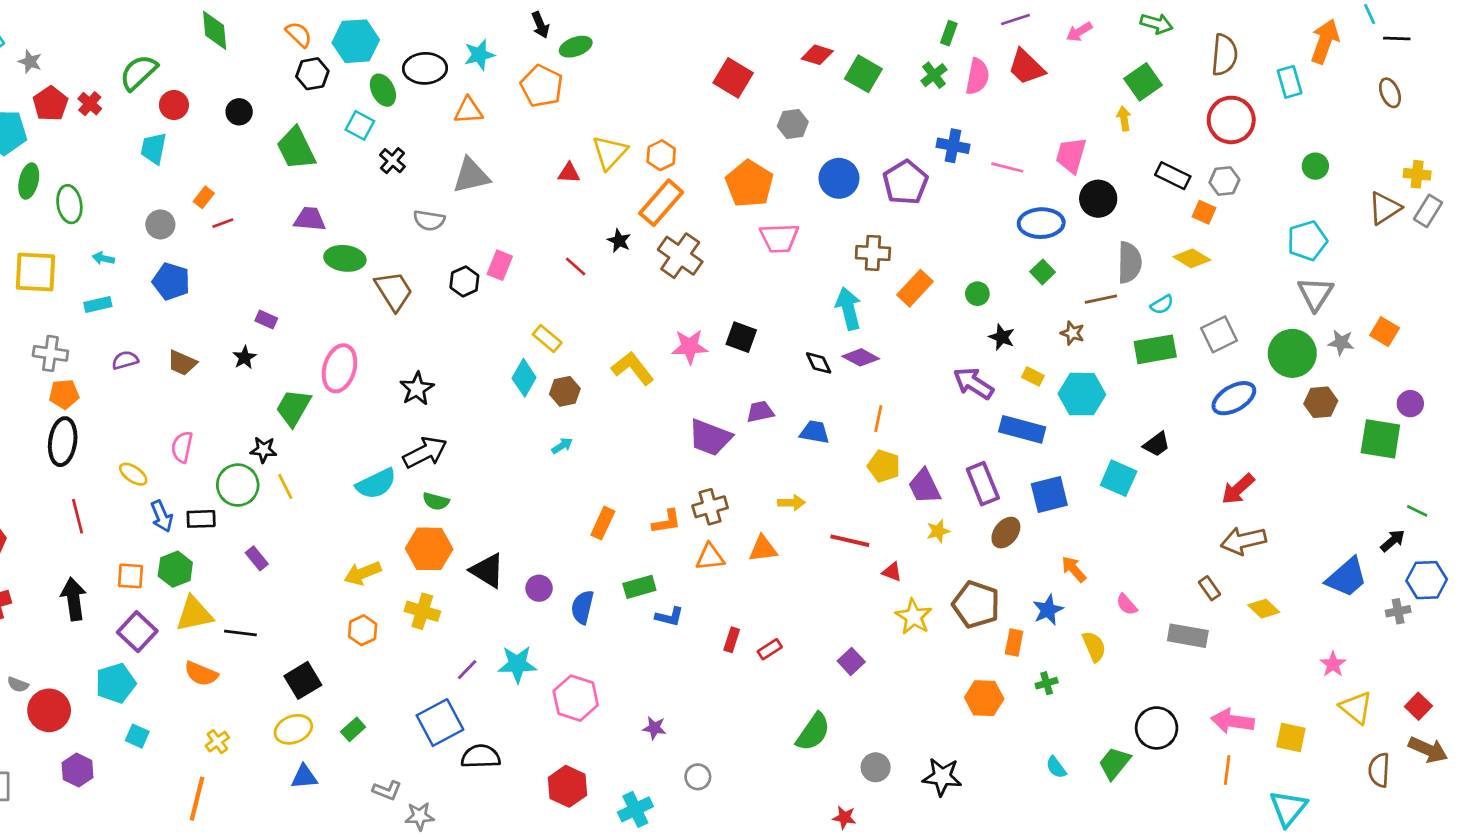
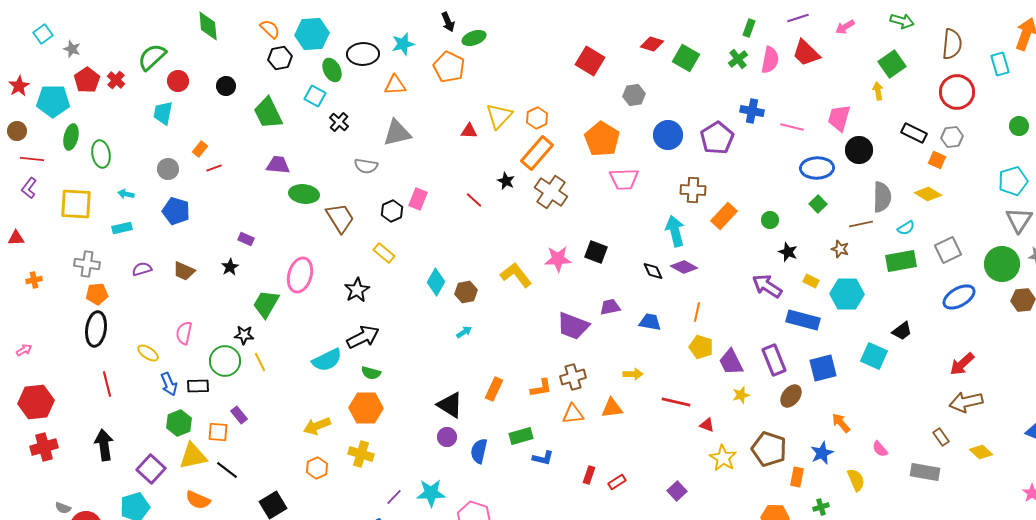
yellow rectangle: (547, 338) -> (384, 253), moved
black triangle: (487, 571) -> (450, 405), moved
orange square: (131, 576) -> (218, 432), moved
black line: (240, 633) -> (227, 470), turned 30

